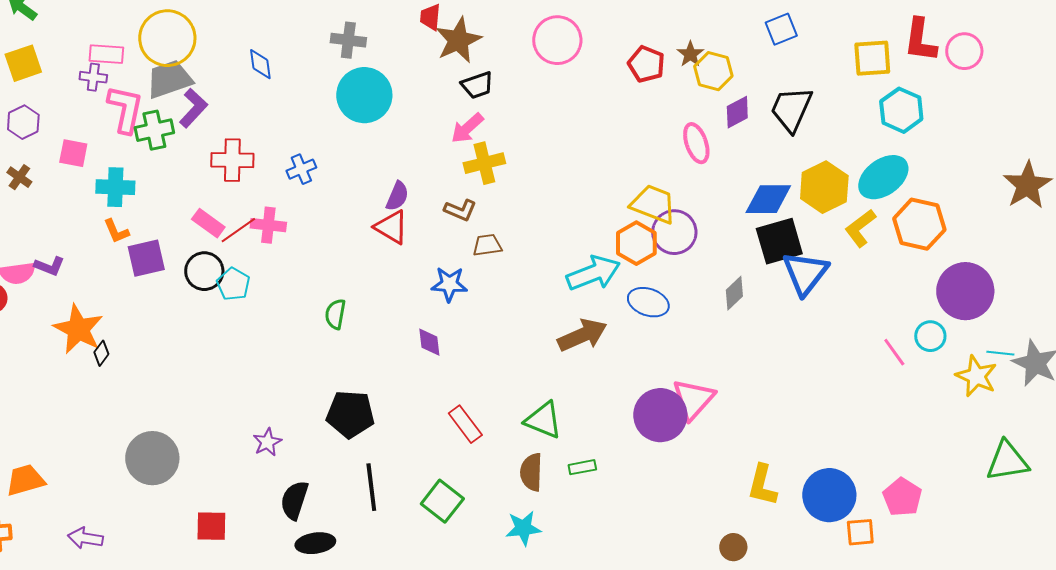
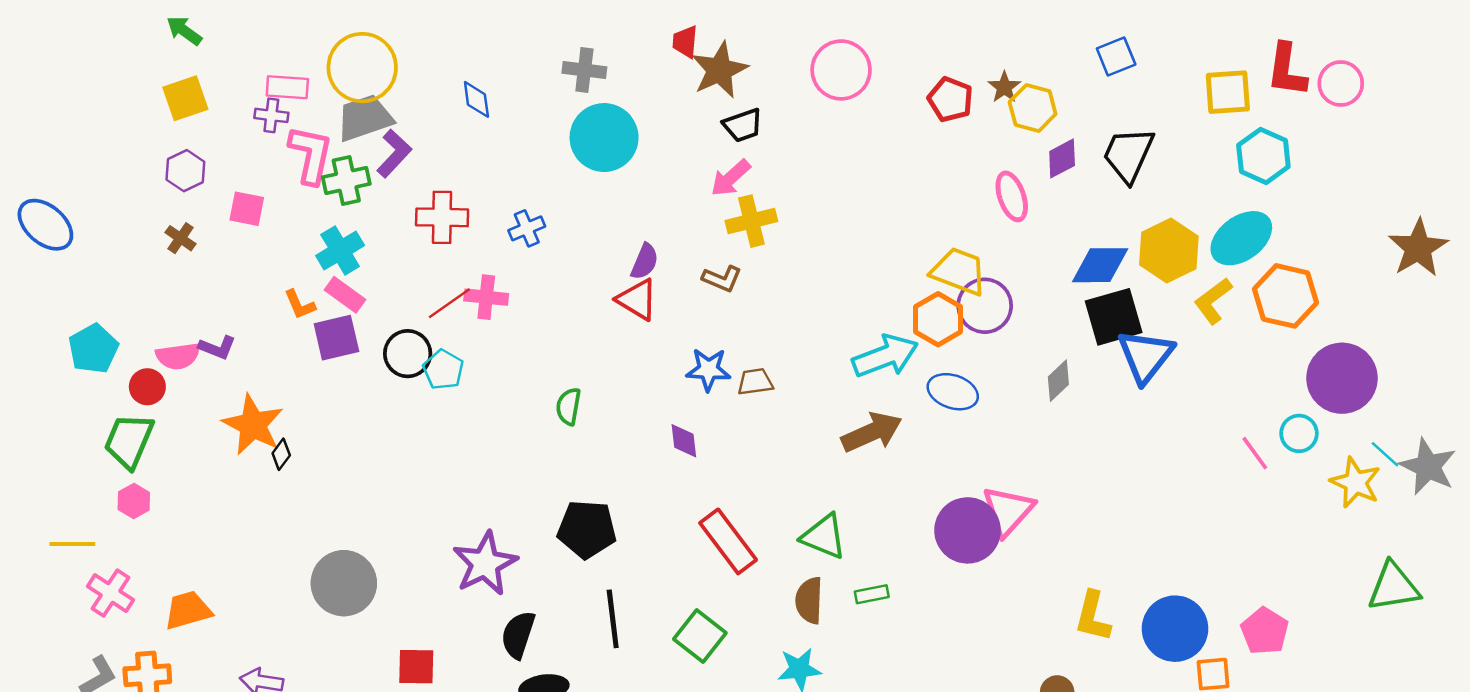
cyan cross: (115, 187) -> (340, 250), moved, turned -33
pink rectangle: (208, 223) -> (345, 295), moved
brown trapezoid: (487, 245) -> (755, 382), moved
cyan line: (1000, 353) -> (1385, 454), turned 36
red rectangle: (465, 424) -> (728, 541), size x1.4
purple star: (267, 442) -> (485, 564), size x1.8

